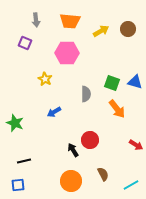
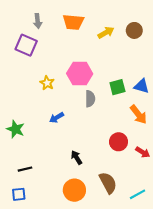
purple square: (25, 43) -> (26, 45), size x1.5
pink hexagon: (67, 53) -> (80, 74), moved
green square: (112, 83) -> (117, 87), turned -35
orange arrow: (117, 109) -> (138, 114), moved
red circle: (90, 140) -> (119, 142), moved
brown semicircle: (103, 174) -> (108, 183), size x1.5

